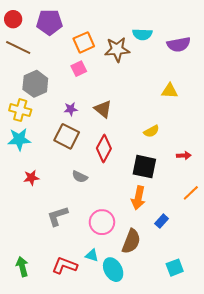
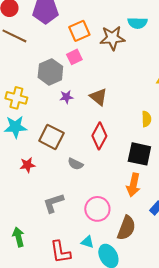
gray hexagon: (35, 84) -> (50, 72), moved
yellow semicircle: (151, 131) -> (146, 119), turned -63
brown square: (67, 136) -> (51, 137), moved
red L-shape: (65, 266) -> (60, 252), turned -120
green arrow: (22, 267) -> (18, 237), moved

